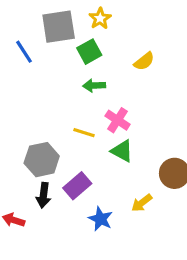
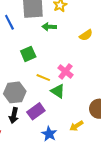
green square: (89, 52) -> (28, 54), moved
green arrow: (94, 86) -> (49, 27), moved
green triangle: (122, 151) -> (58, 91), moved

